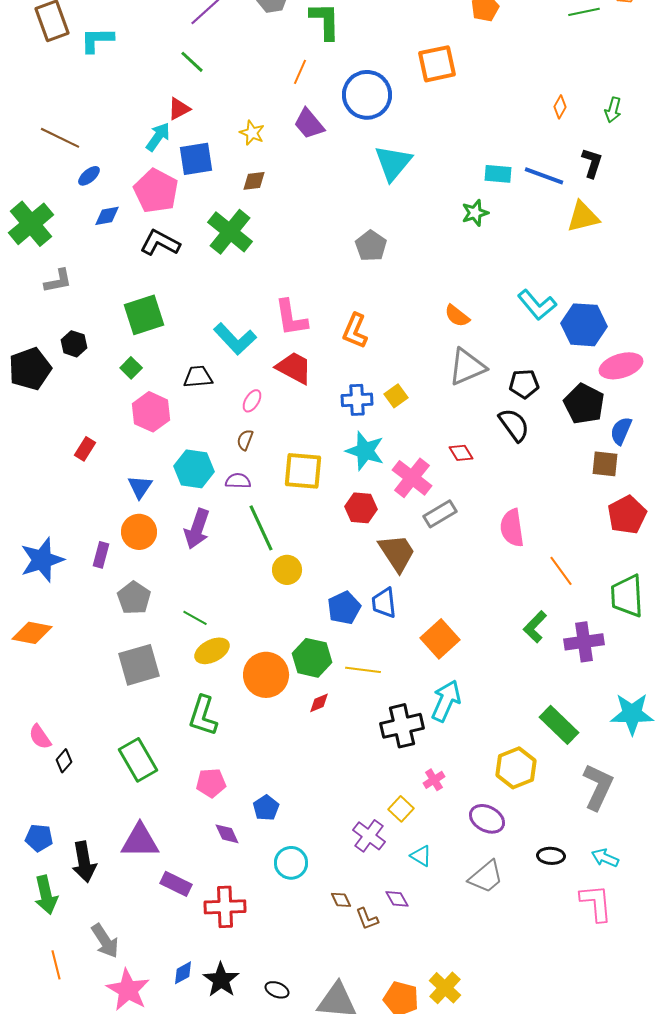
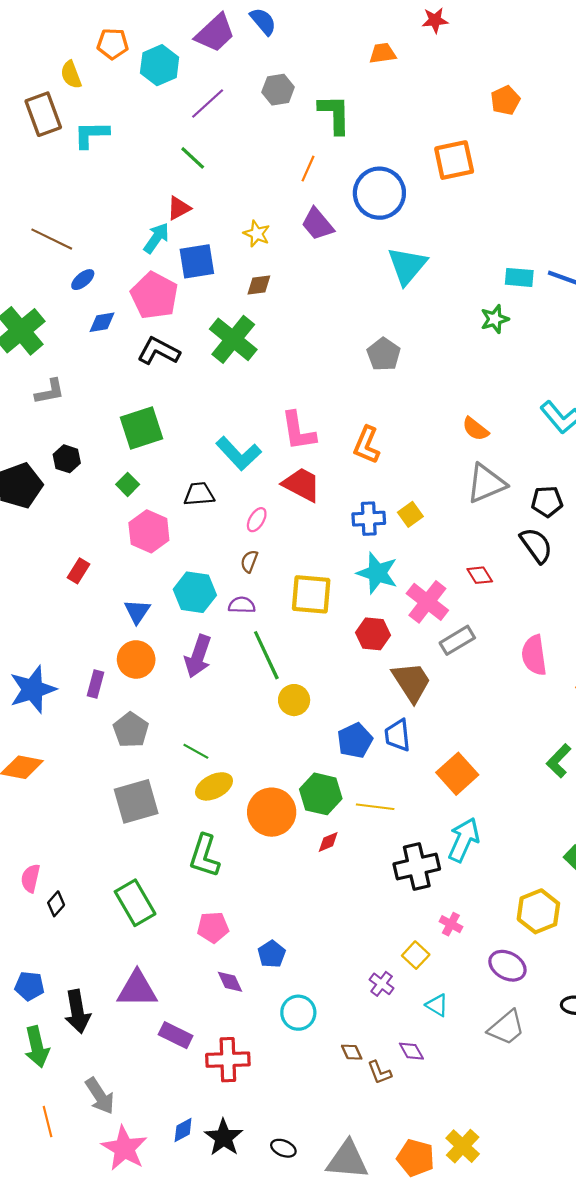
pink semicircle: (40, 737) -> (30, 878), turned 48
pink cross: (434, 780) -> (451, 924), turned -30
purple cross: (369, 836) -> (382, 984), size x0.7

